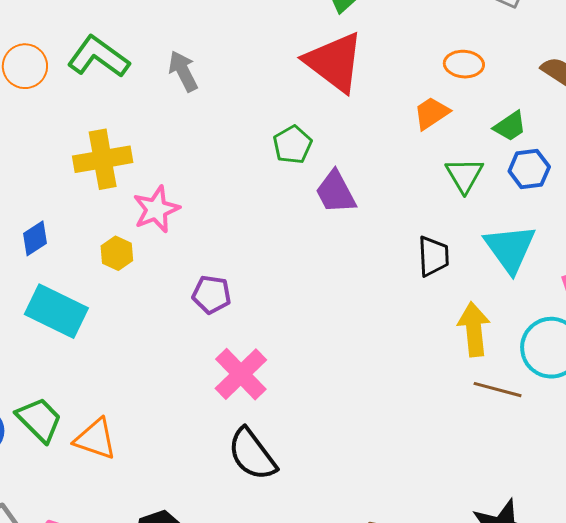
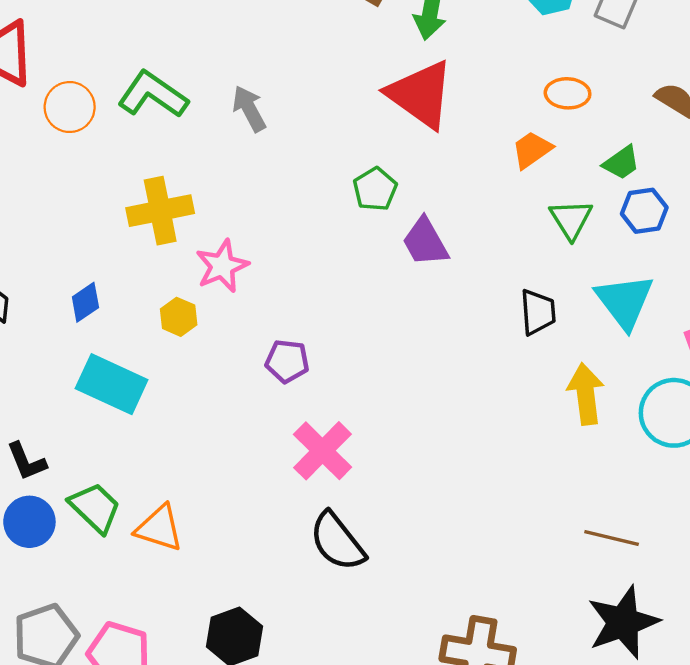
brown line: (498, 390) -> (612, 538), moved

